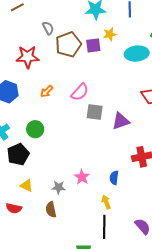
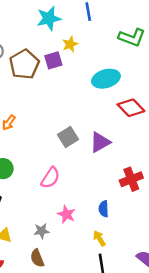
cyan ellipse: (137, 54) -> (106, 79), moved
pink semicircle: (80, 92) -> (50, 178), moved
gray square: (95, 112) -> (68, 137), turned -30

